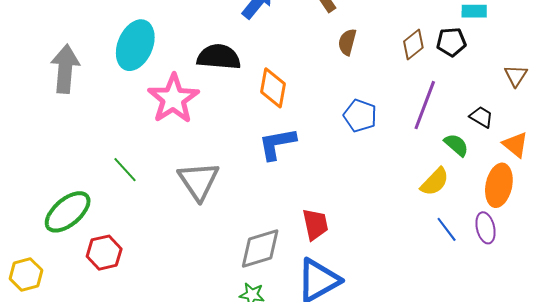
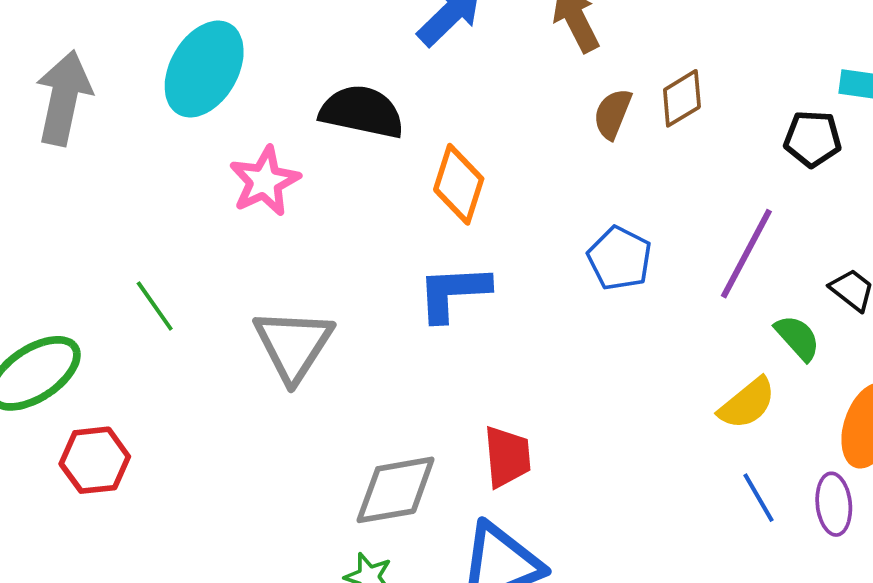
brown diamond: (413, 44) -> (682, 98), moved
pink star: (173, 99) -> (265, 181), size x0.7

